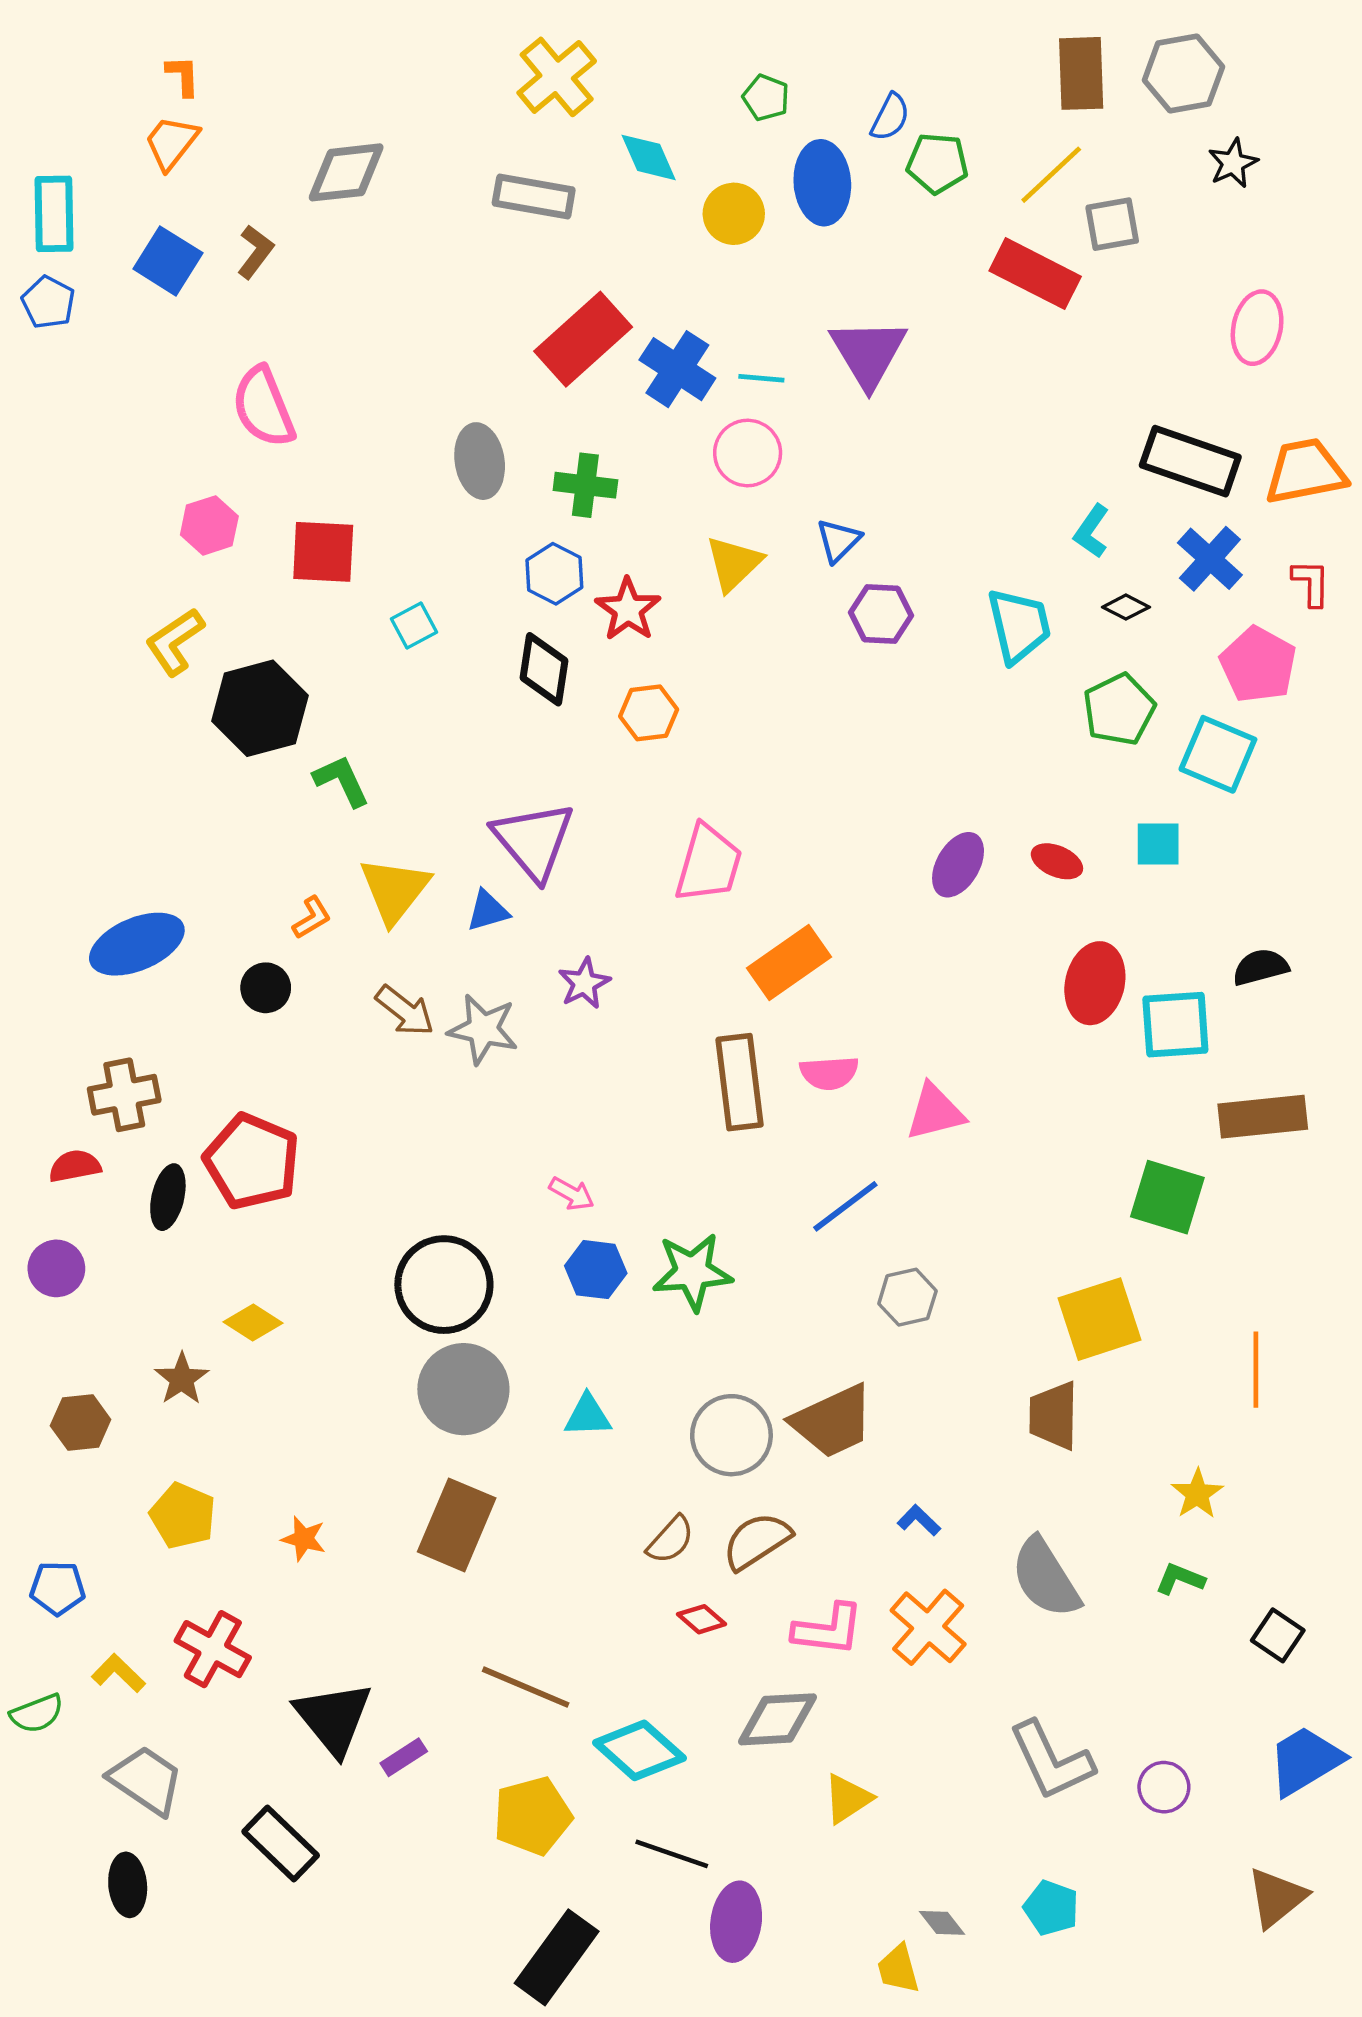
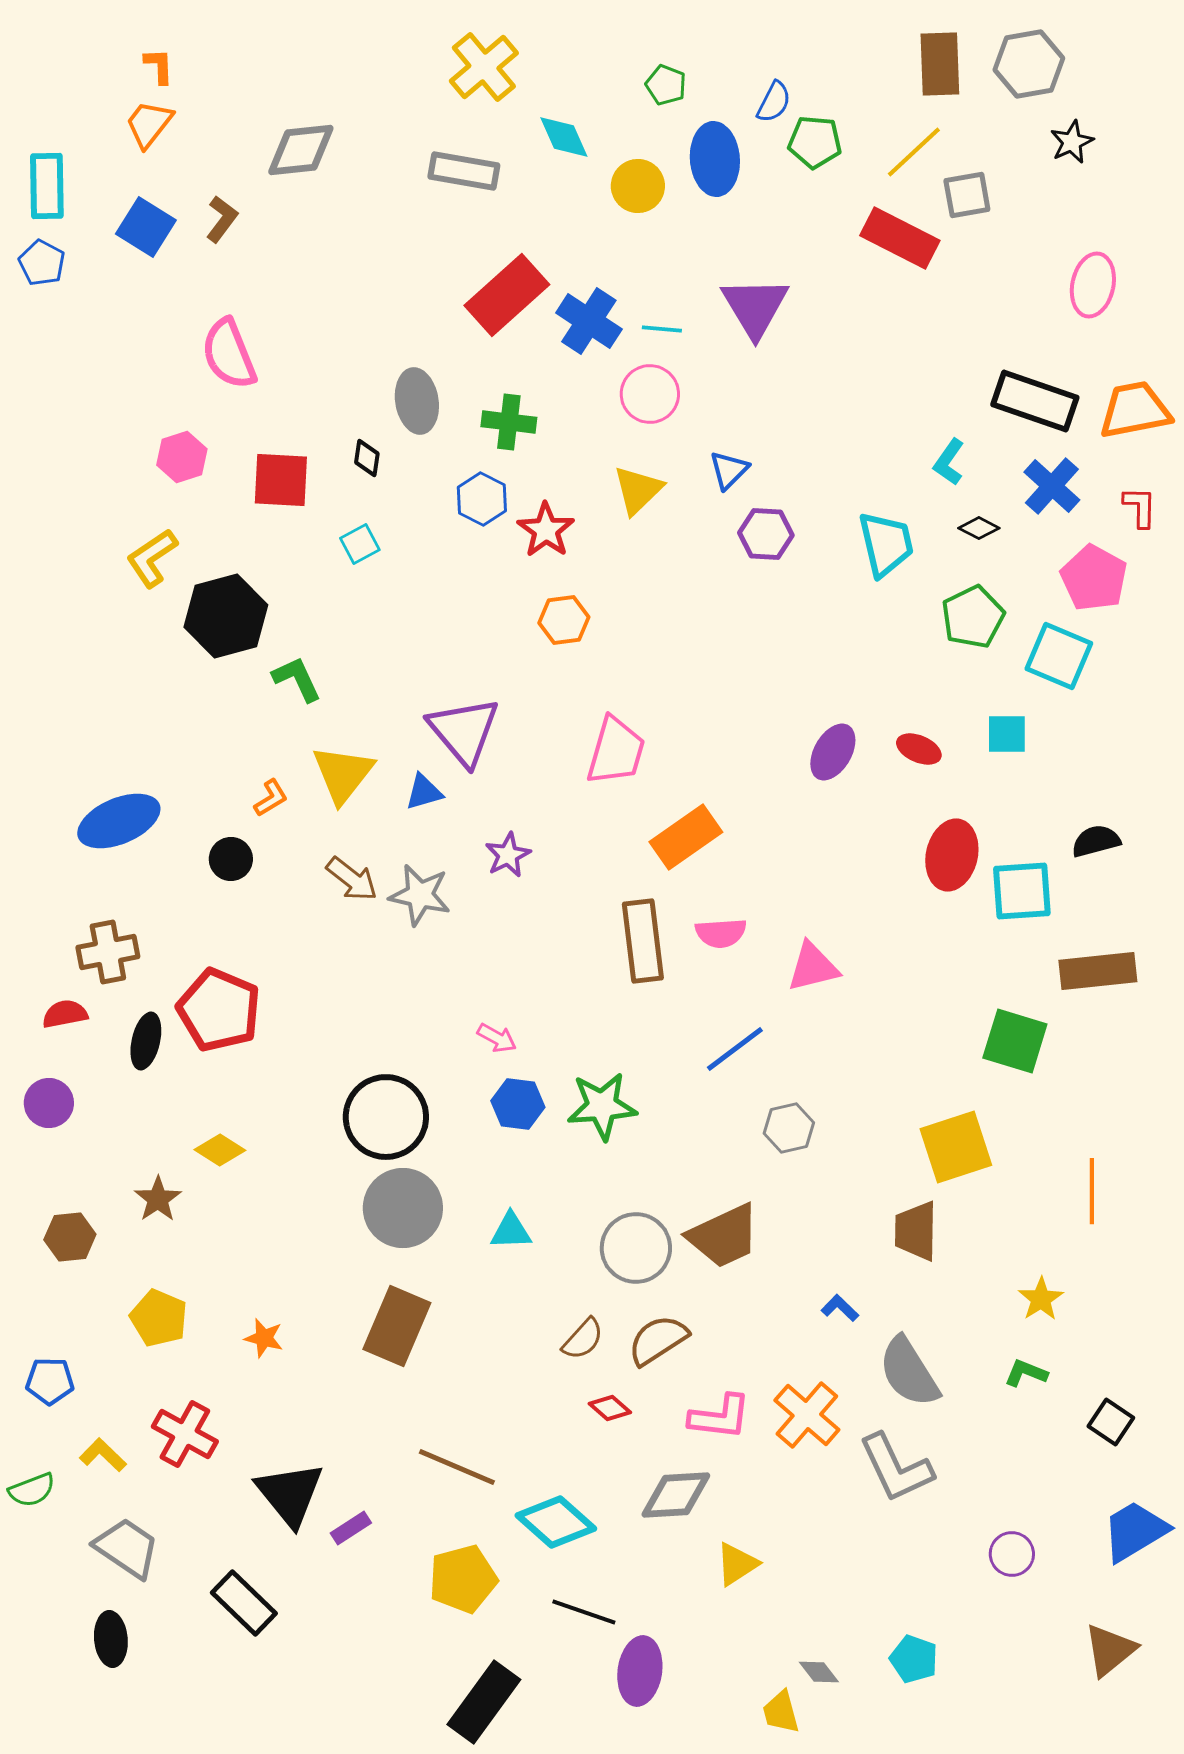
black diamond: (544, 669) -> (367, 458), moved, size x0.6
blue L-shape: (919, 1520) -> (840, 1308), moved
gray L-shape: (1051, 1761) -> (896, 1468), moved

